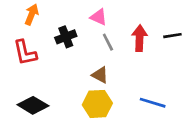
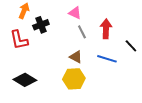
black line: (172, 36) -> (131, 46), moved, turned 56
black cross: (66, 37) -> (41, 25), moved
blue line: (153, 103) -> (107, 59), moved

